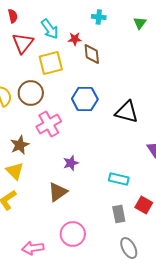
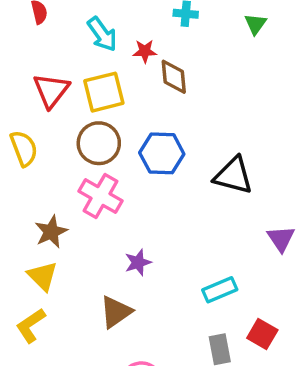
red triangle: (23, 43) -> (51, 90), moved
brown circle: (31, 93) -> (99, 143), moved
pink cross: (49, 124) -> (100, 196), turned -30
cyan rectangle: (119, 179) -> (220, 290), turned -36

